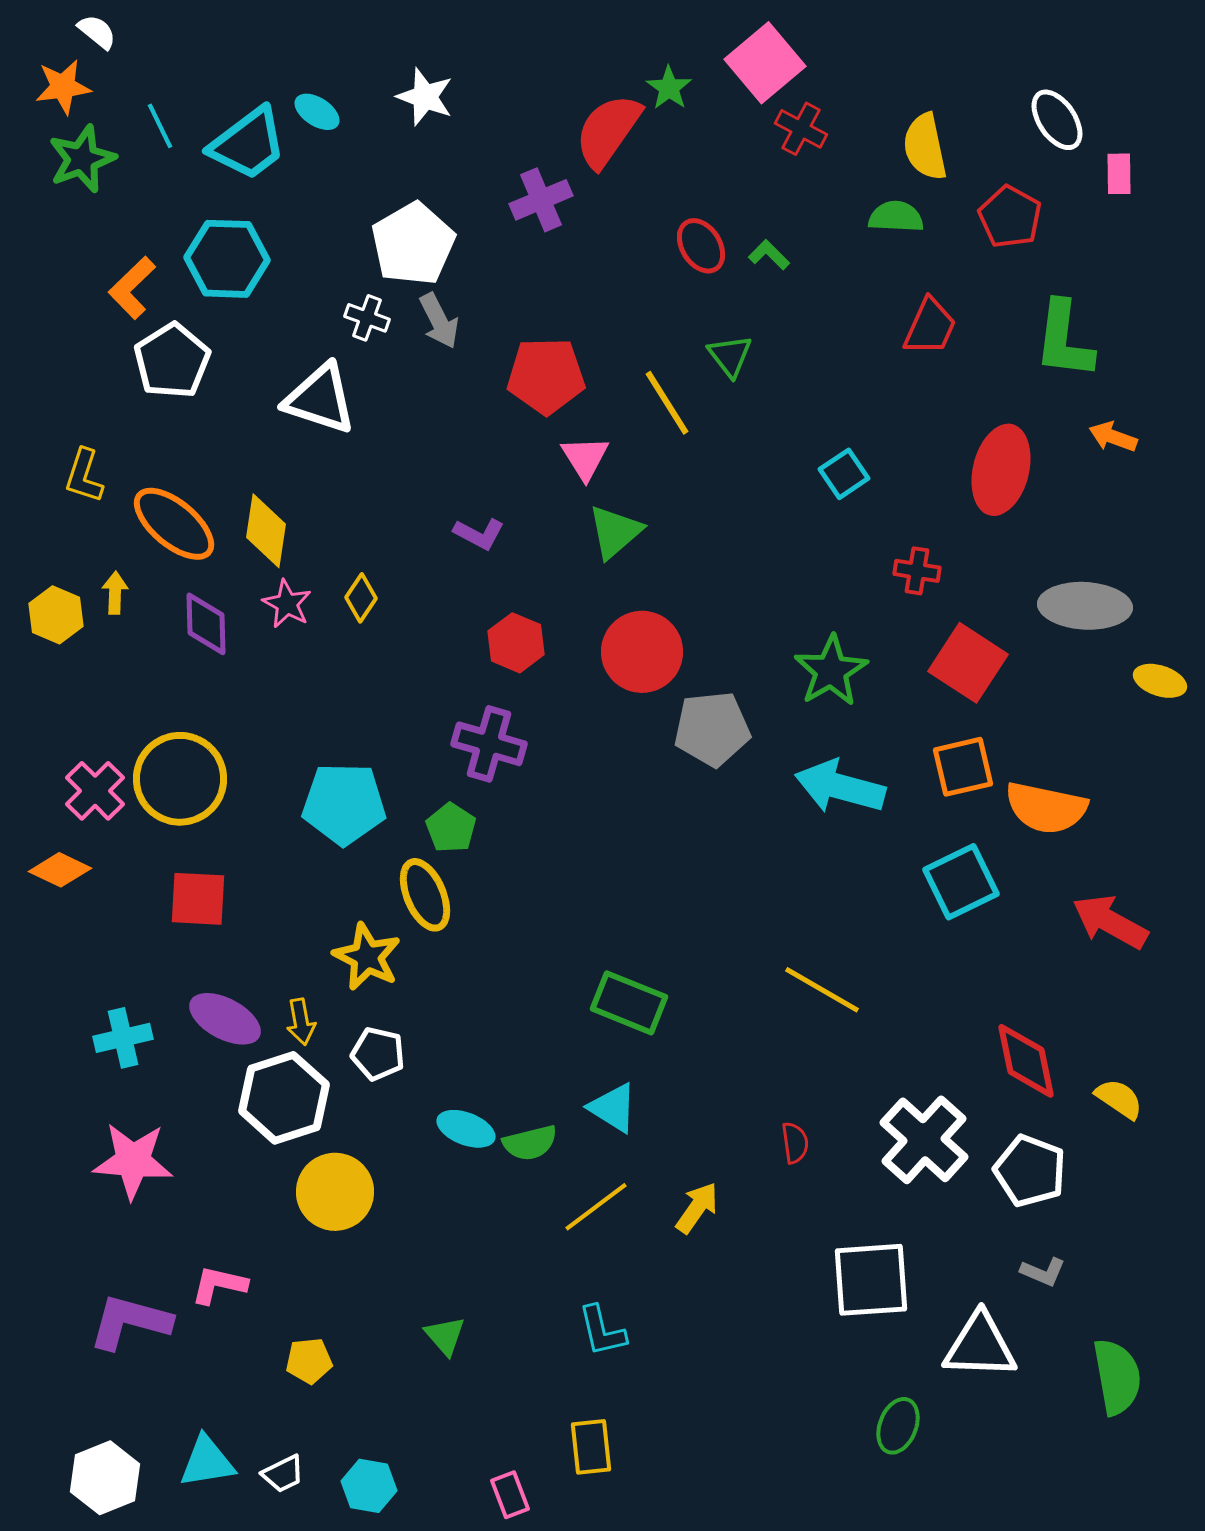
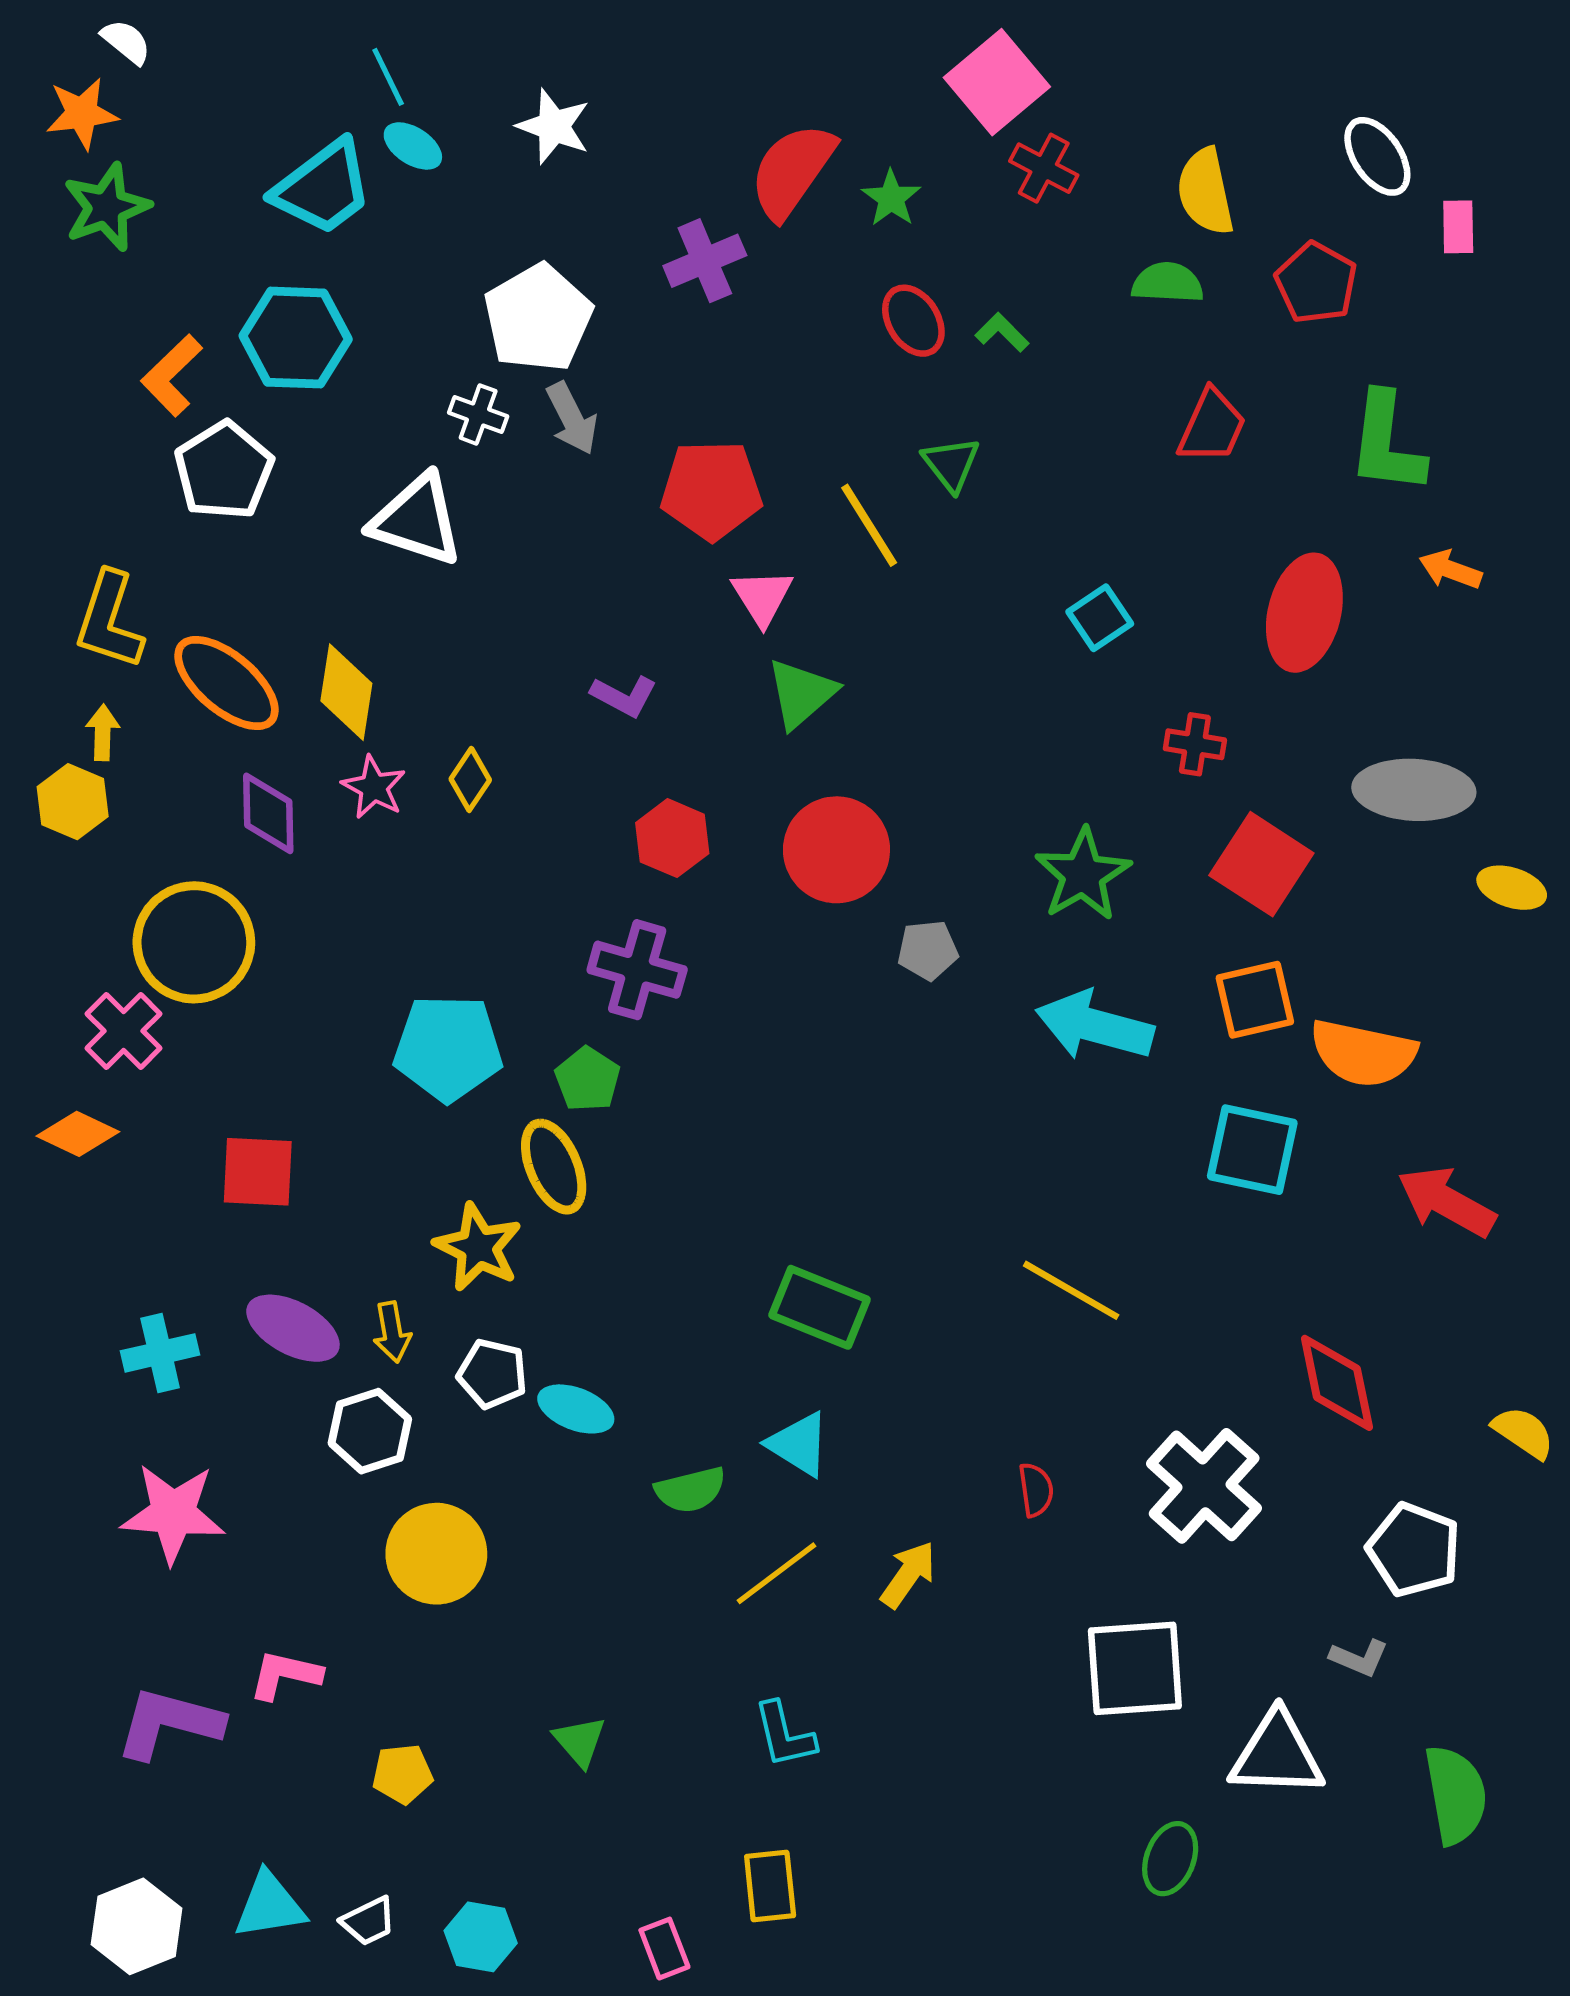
green star: (669, 88) -> (891, 198), moved
cyan line: (160, 126) -> (388, 77), moved
yellow L-shape: (84, 476) -> (109, 620), size x1.4
yellow arrow: (115, 593) -> (103, 733), moved
gray pentagon: (712, 729) -> (928, 950), size x0.6
yellow circle: (180, 779) -> (194, 942), moved
cyan square: (961, 882) -> (1252, 1150), turned 38
white hexagon: (284, 1098) -> (370, 1431), size x0.7
yellow semicircle: (1119, 1099) -> (1523, 1432), moved
cyan ellipse: (466, 1129) -> (576, 1409), moved
white pentagon: (1030, 1171) -> (1414, 1550), moved

